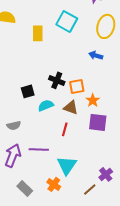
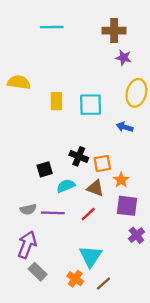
cyan square: (67, 21) -> (91, 105), moved, turned -30
red line: (65, 129) -> (88, 214), turned 32
purple line: (39, 149) -> (53, 213), moved
purple cross: (106, 174) -> (136, 235), moved
gray rectangle: (25, 188) -> (38, 272), moved
brown line: (90, 189) -> (103, 283), moved

